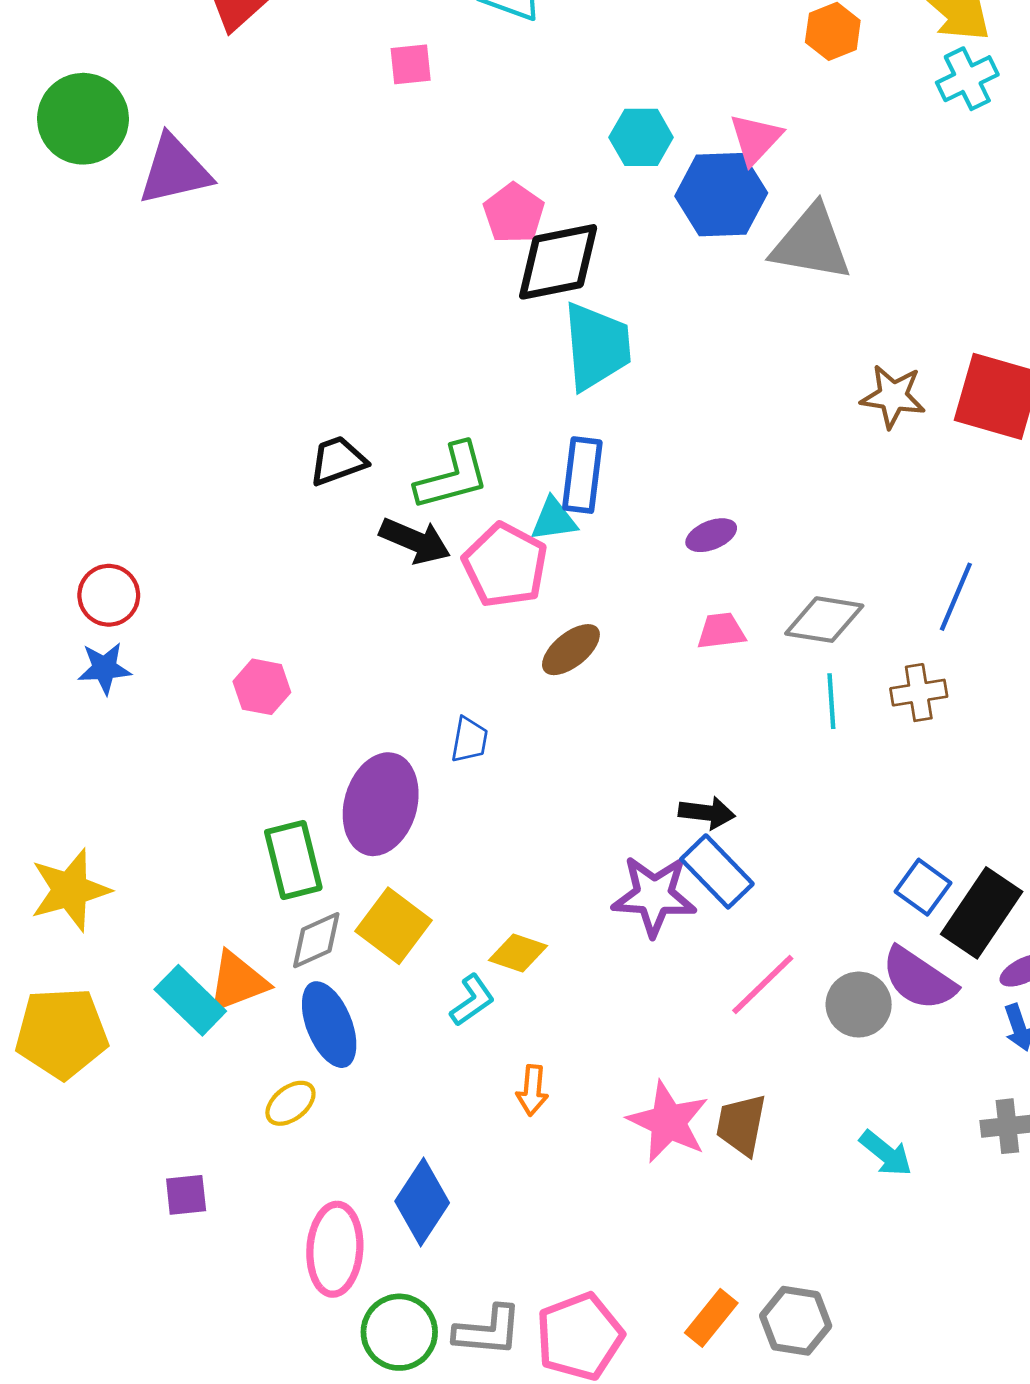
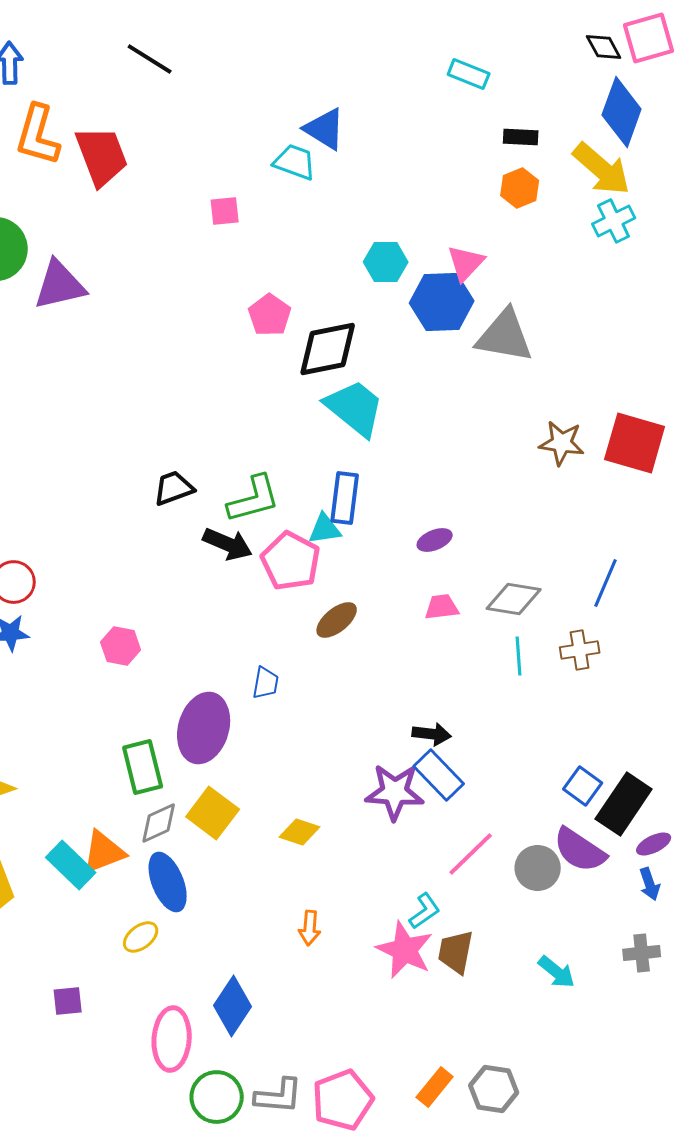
pink pentagon: (514, 213) -> (270, 315), moved
cyan trapezoid: (597, 346) -> (355, 408), turned -46
cyan L-shape: (472, 1000) -> (425, 911), moved

